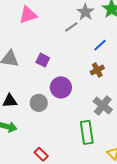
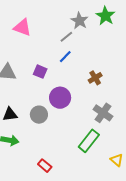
pink triangle: (28, 15) -> (22, 27), turned 42
blue line: (100, 45) -> (65, 57), moved
green rectangle: (87, 132) -> (89, 141), turned 50

